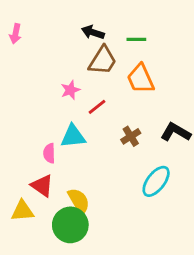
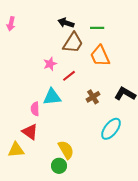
yellow semicircle: (79, 201) -> (66, 150), moved
green circle: (70, 225) -> (59, 166), moved, size x0.6

